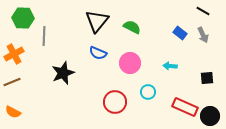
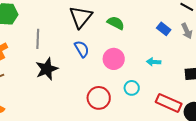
gray line: (44, 36) -> (38, 39), moved
blue semicircle: (98, 53) -> (82, 49), turned -144

